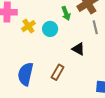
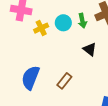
cyan circle: (50, 29) -> (63, 23), moved
black triangle: (78, 49) -> (90, 49), moved

